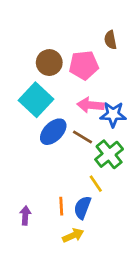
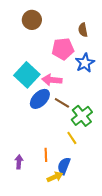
brown circle: (49, 63) -> (32, 20), moved
pink arrow: (90, 105) -> (52, 80), moved
blue star: (113, 114) -> (85, 63), moved, turned -30
blue semicircle: (82, 207) -> (64, 166), moved

